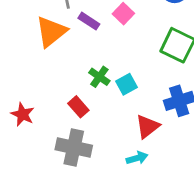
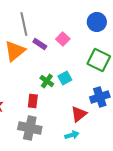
cyan square: (126, 84) -> (65, 78), moved
red rectangle: (78, 107) -> (33, 101), turned 48

